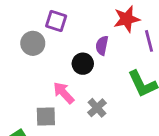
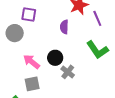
black circle: (83, 64) -> (55, 58), moved
pink arrow: (64, 93) -> (31, 62), moved

